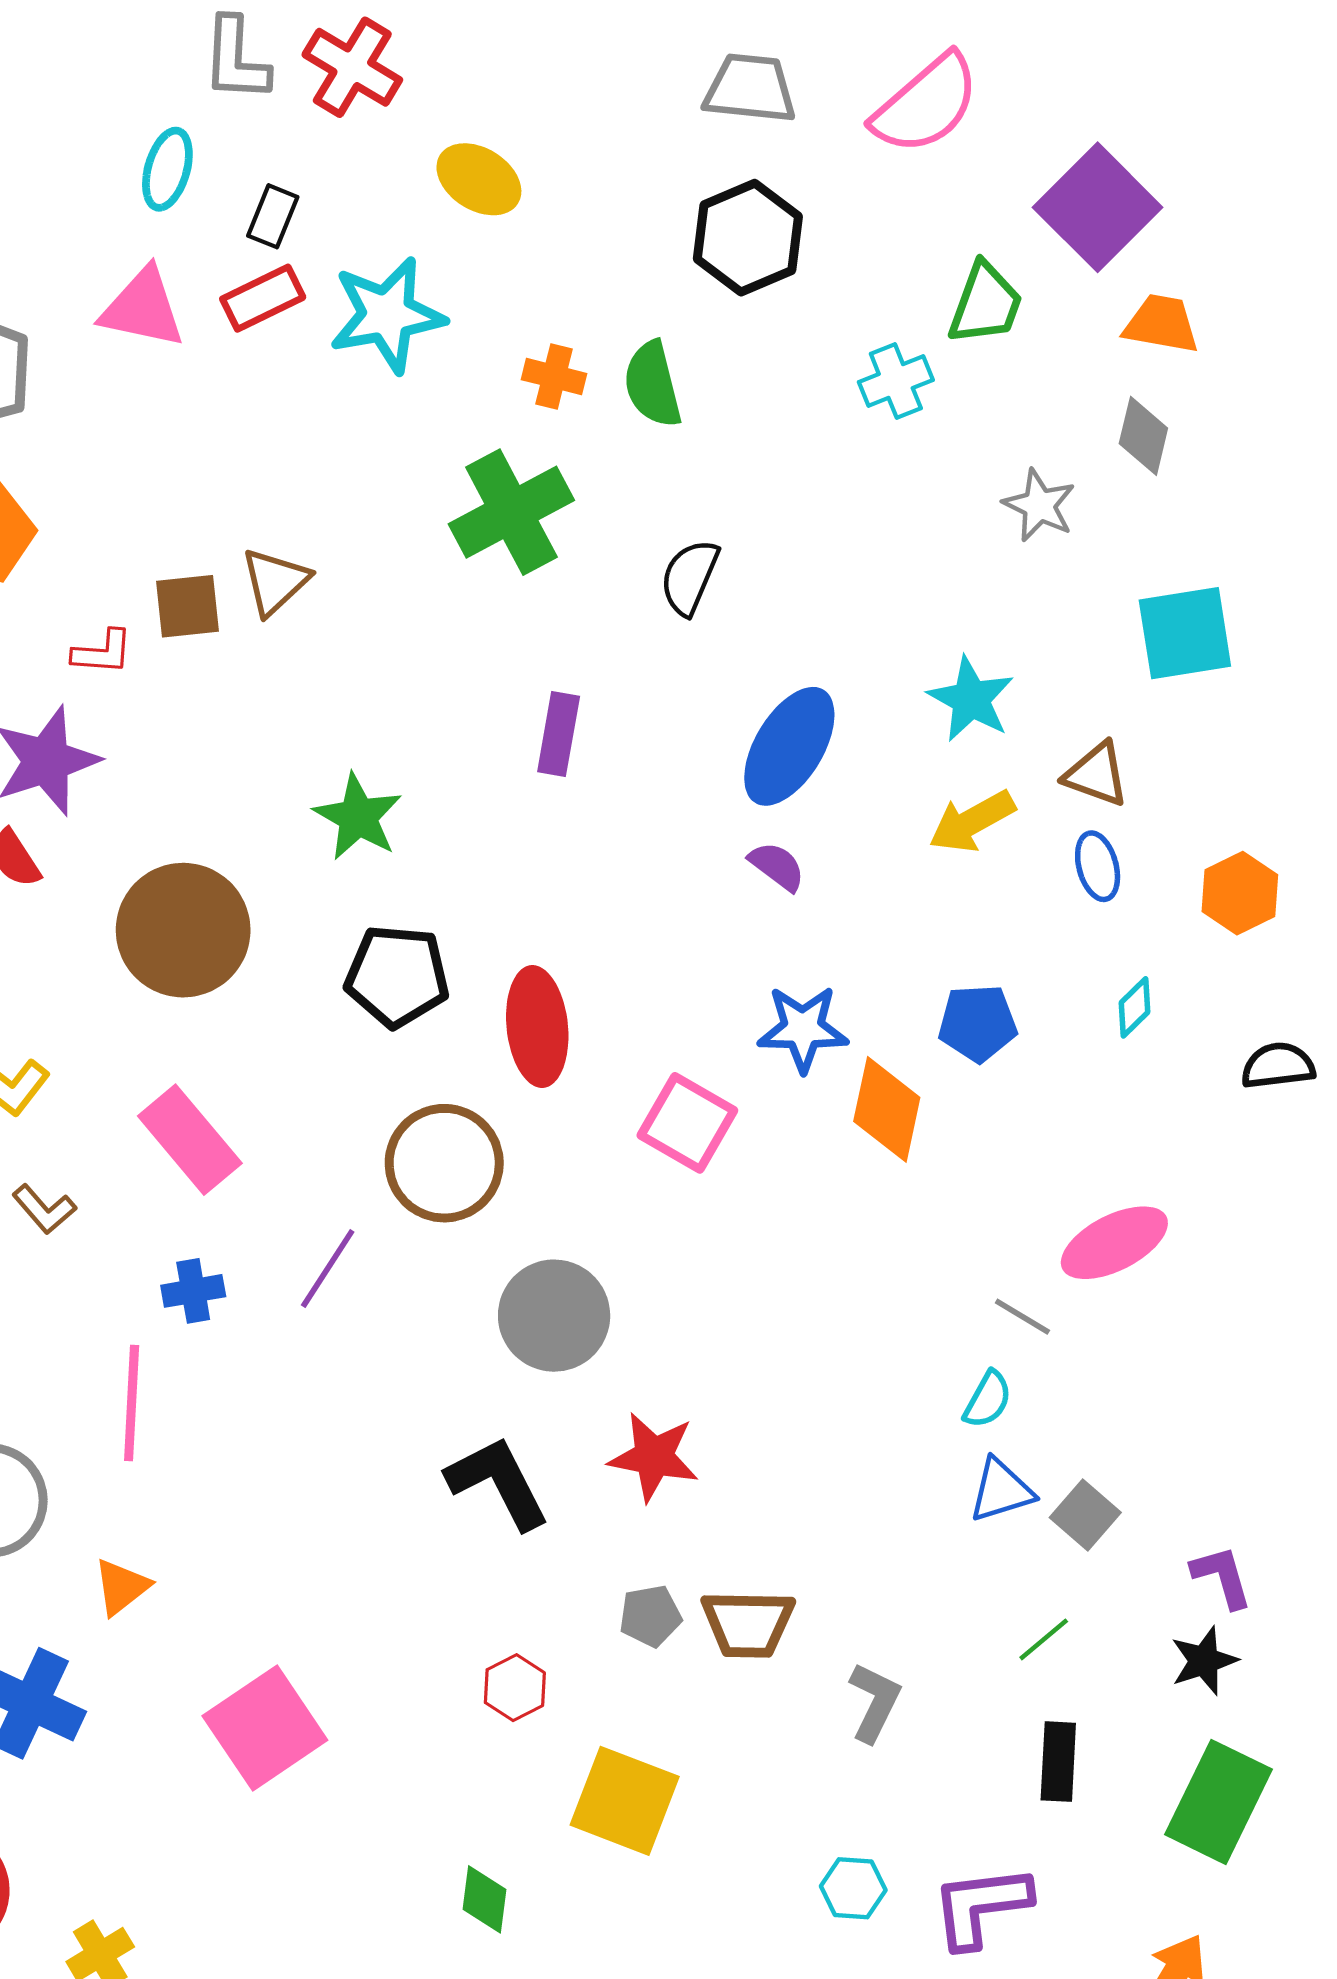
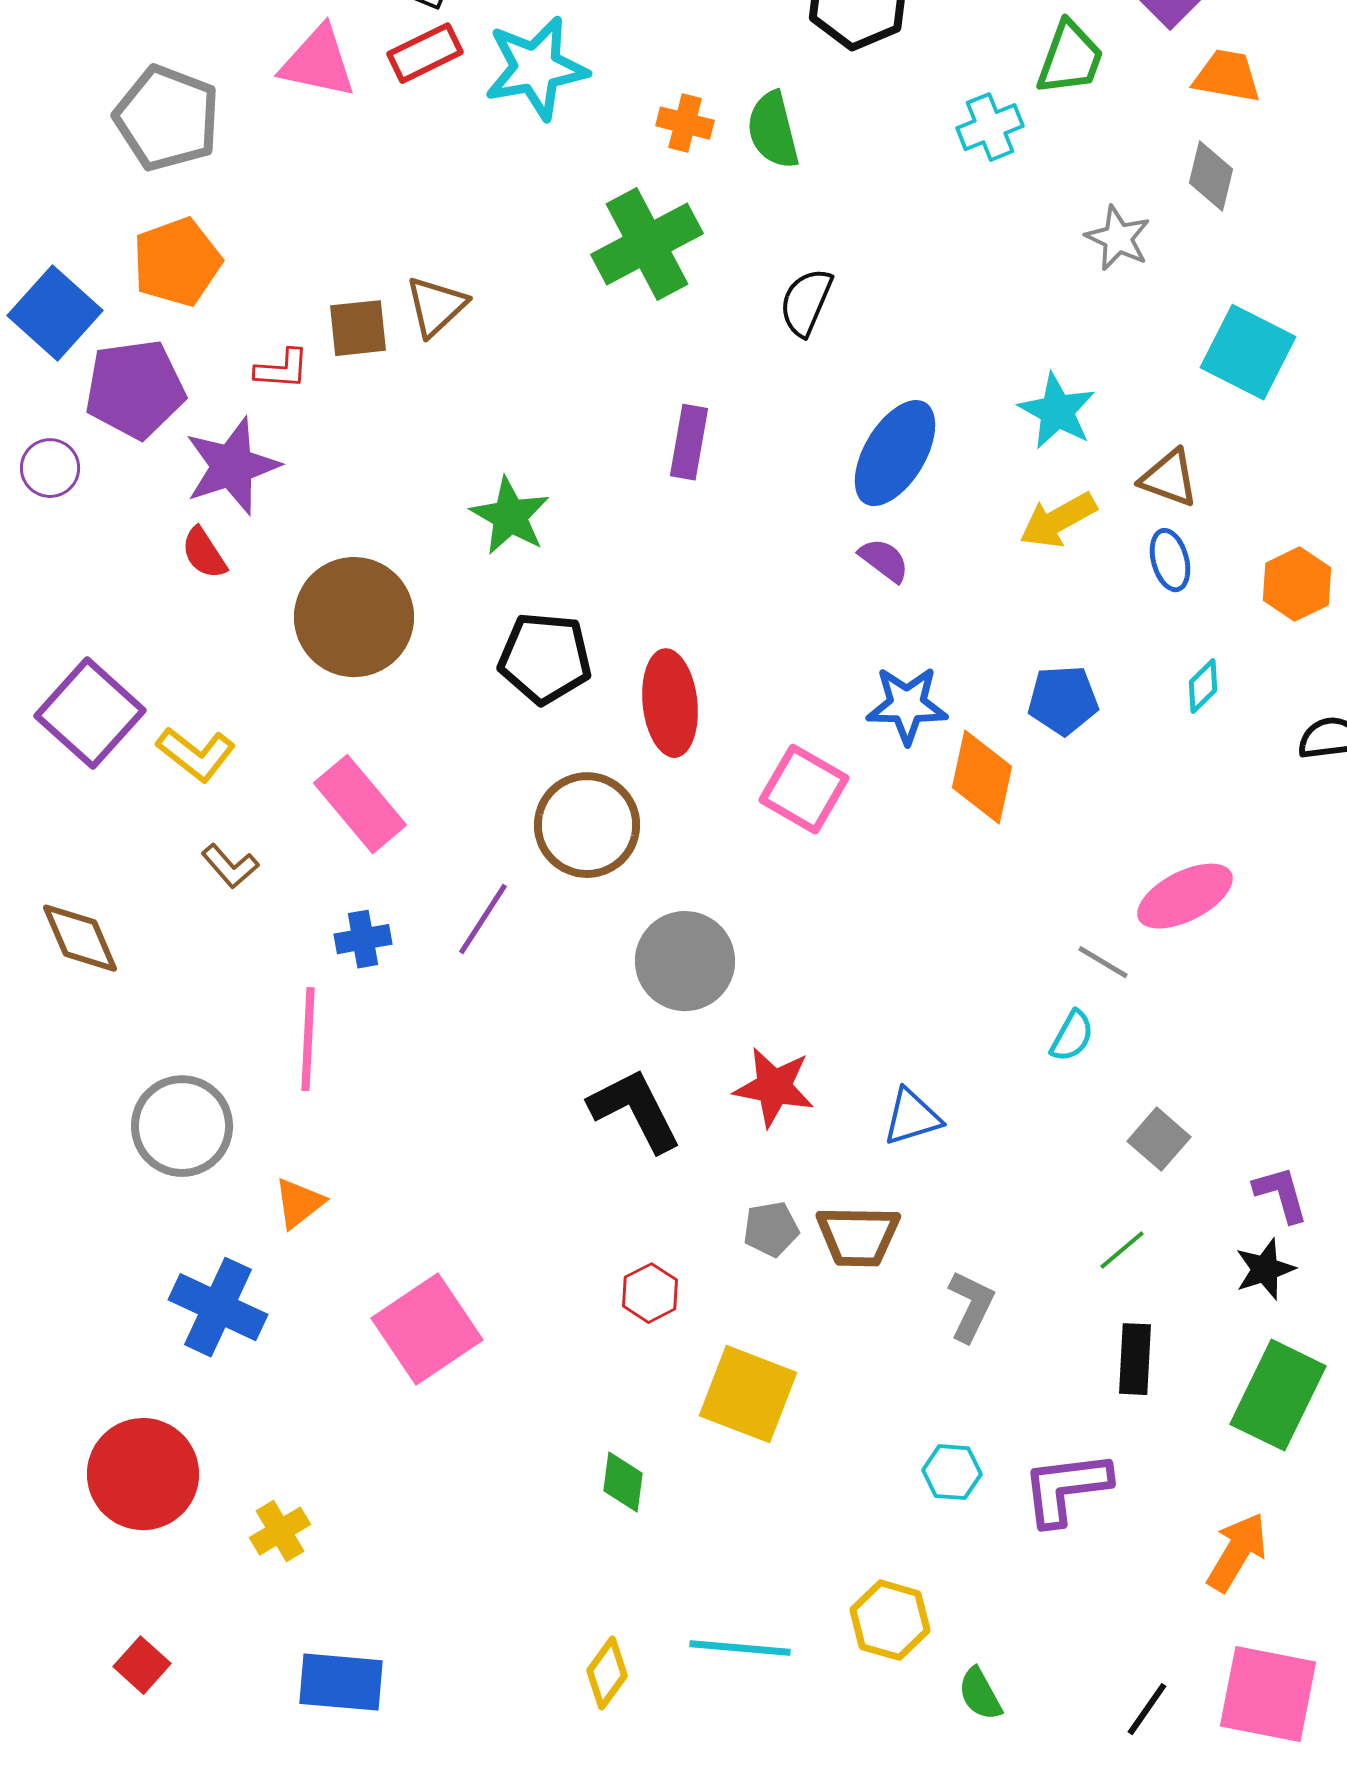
cyan square: (1185, 633) -> (1248, 352), turned 36
blue triangle: (1001, 1490) -> (912, 1117), moved

